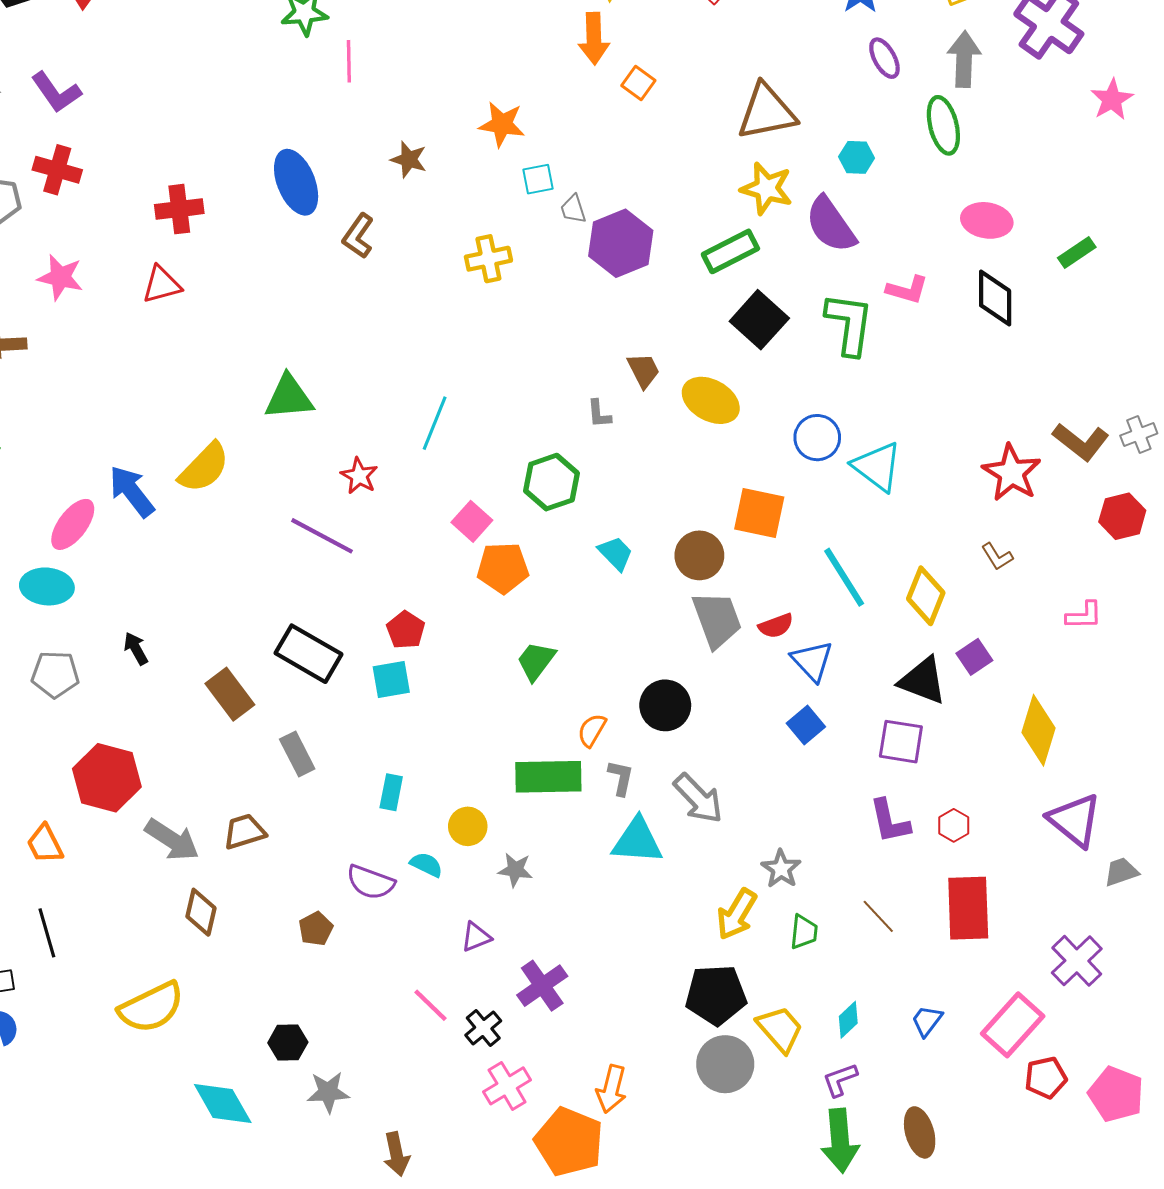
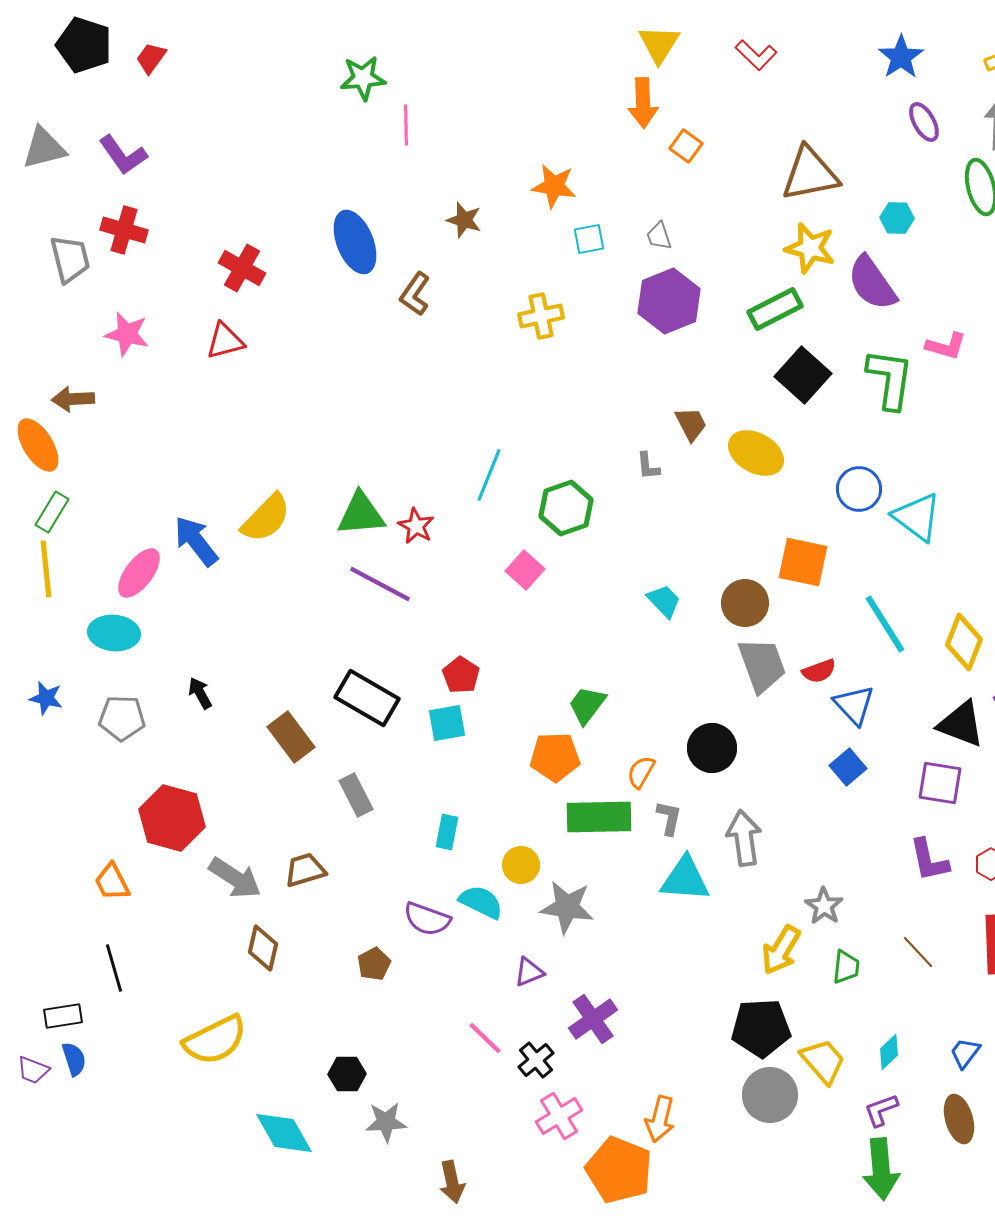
red cross: (179, 209) -> (242, 268), turned 36
gray trapezoid: (573, 209) -> (659, 236), moved
green triangle: (289, 397) -> (361, 514), moved
green hexagon: (551, 482) -> (566, 508), moved
orange pentagon: (503, 568) -> (555, 757), moved
gray arrow: (698, 798) -> (744, 838), turned -144
cyan semicircle: (426, 865) -> (481, 902), size x1.4
gray star: (515, 870) -> (567, 907), size x1.6
brown ellipse: (920, 1132) -> (959, 1119), moved

